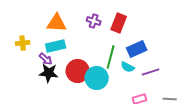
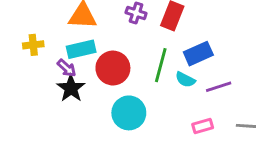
red circle: (78, 71) -> (113, 68), moved
black star: (49, 73) -> (71, 88), turned 30
cyan circle: (97, 78) -> (129, 113), moved

